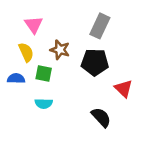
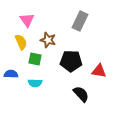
black pentagon: (95, 62) -> (71, 61), moved
blue semicircle: (16, 79) -> (11, 74), moved
red triangle: (124, 89) -> (99, 71), turned -35

